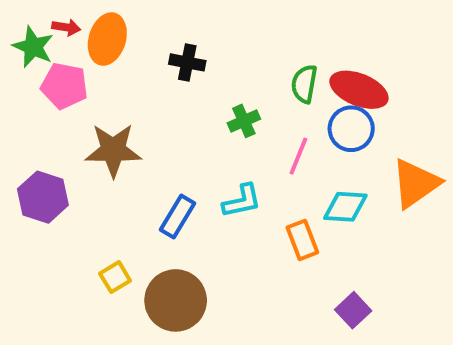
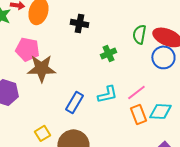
pink pentagon: (64, 86) -> (27, 49), moved
pink line: (298, 156) -> (136, 92), moved, turned 30
cyan diamond: (345, 207) -> (160, 111), moved

